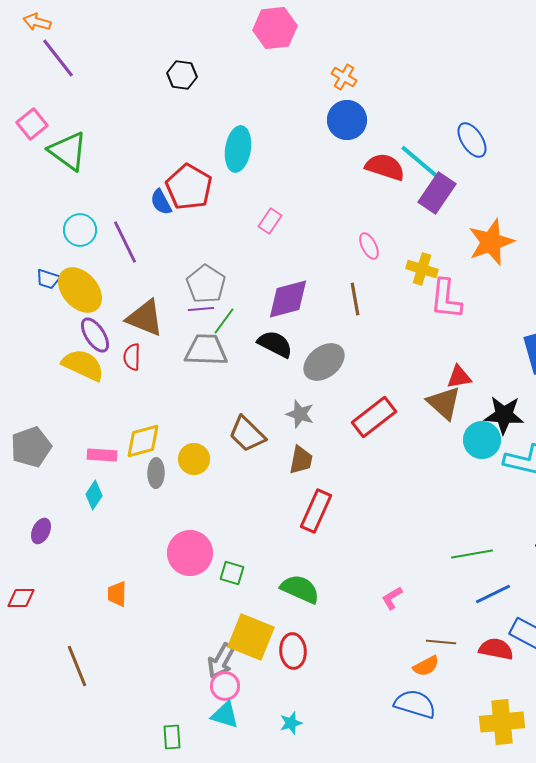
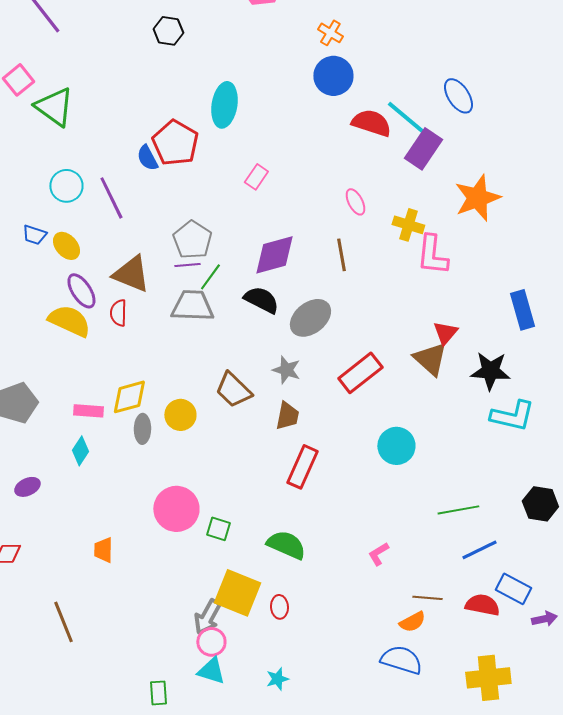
yellow ellipse: (80, 290) -> (66, 246), size x0.6
red triangle: (459, 377) -> (445, 333), turned -40
cyan circle: (482, 440) -> (396, 446), moved
purple ellipse: (41, 531) -> (27, 487), turned 40
red ellipse: (293, 651) -> (279, 607), size x0.7

